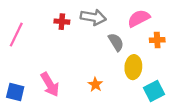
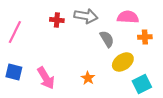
pink semicircle: (139, 18) -> (128, 17), turned 30
yellow ellipse: (133, 67) -> (123, 62), turned 50
blue square: (15, 92) -> (14, 72), moved

